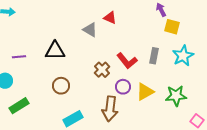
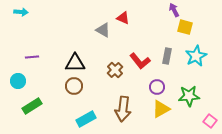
black triangle: (55, 51) -> (75, 63), moved
purple circle: (123, 87) -> (157, 87), moved
yellow triangle: (145, 92) -> (161, 109), moved

